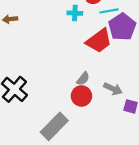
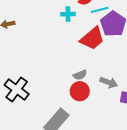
gray semicircle: (83, 79) -> (80, 75), turned 32

